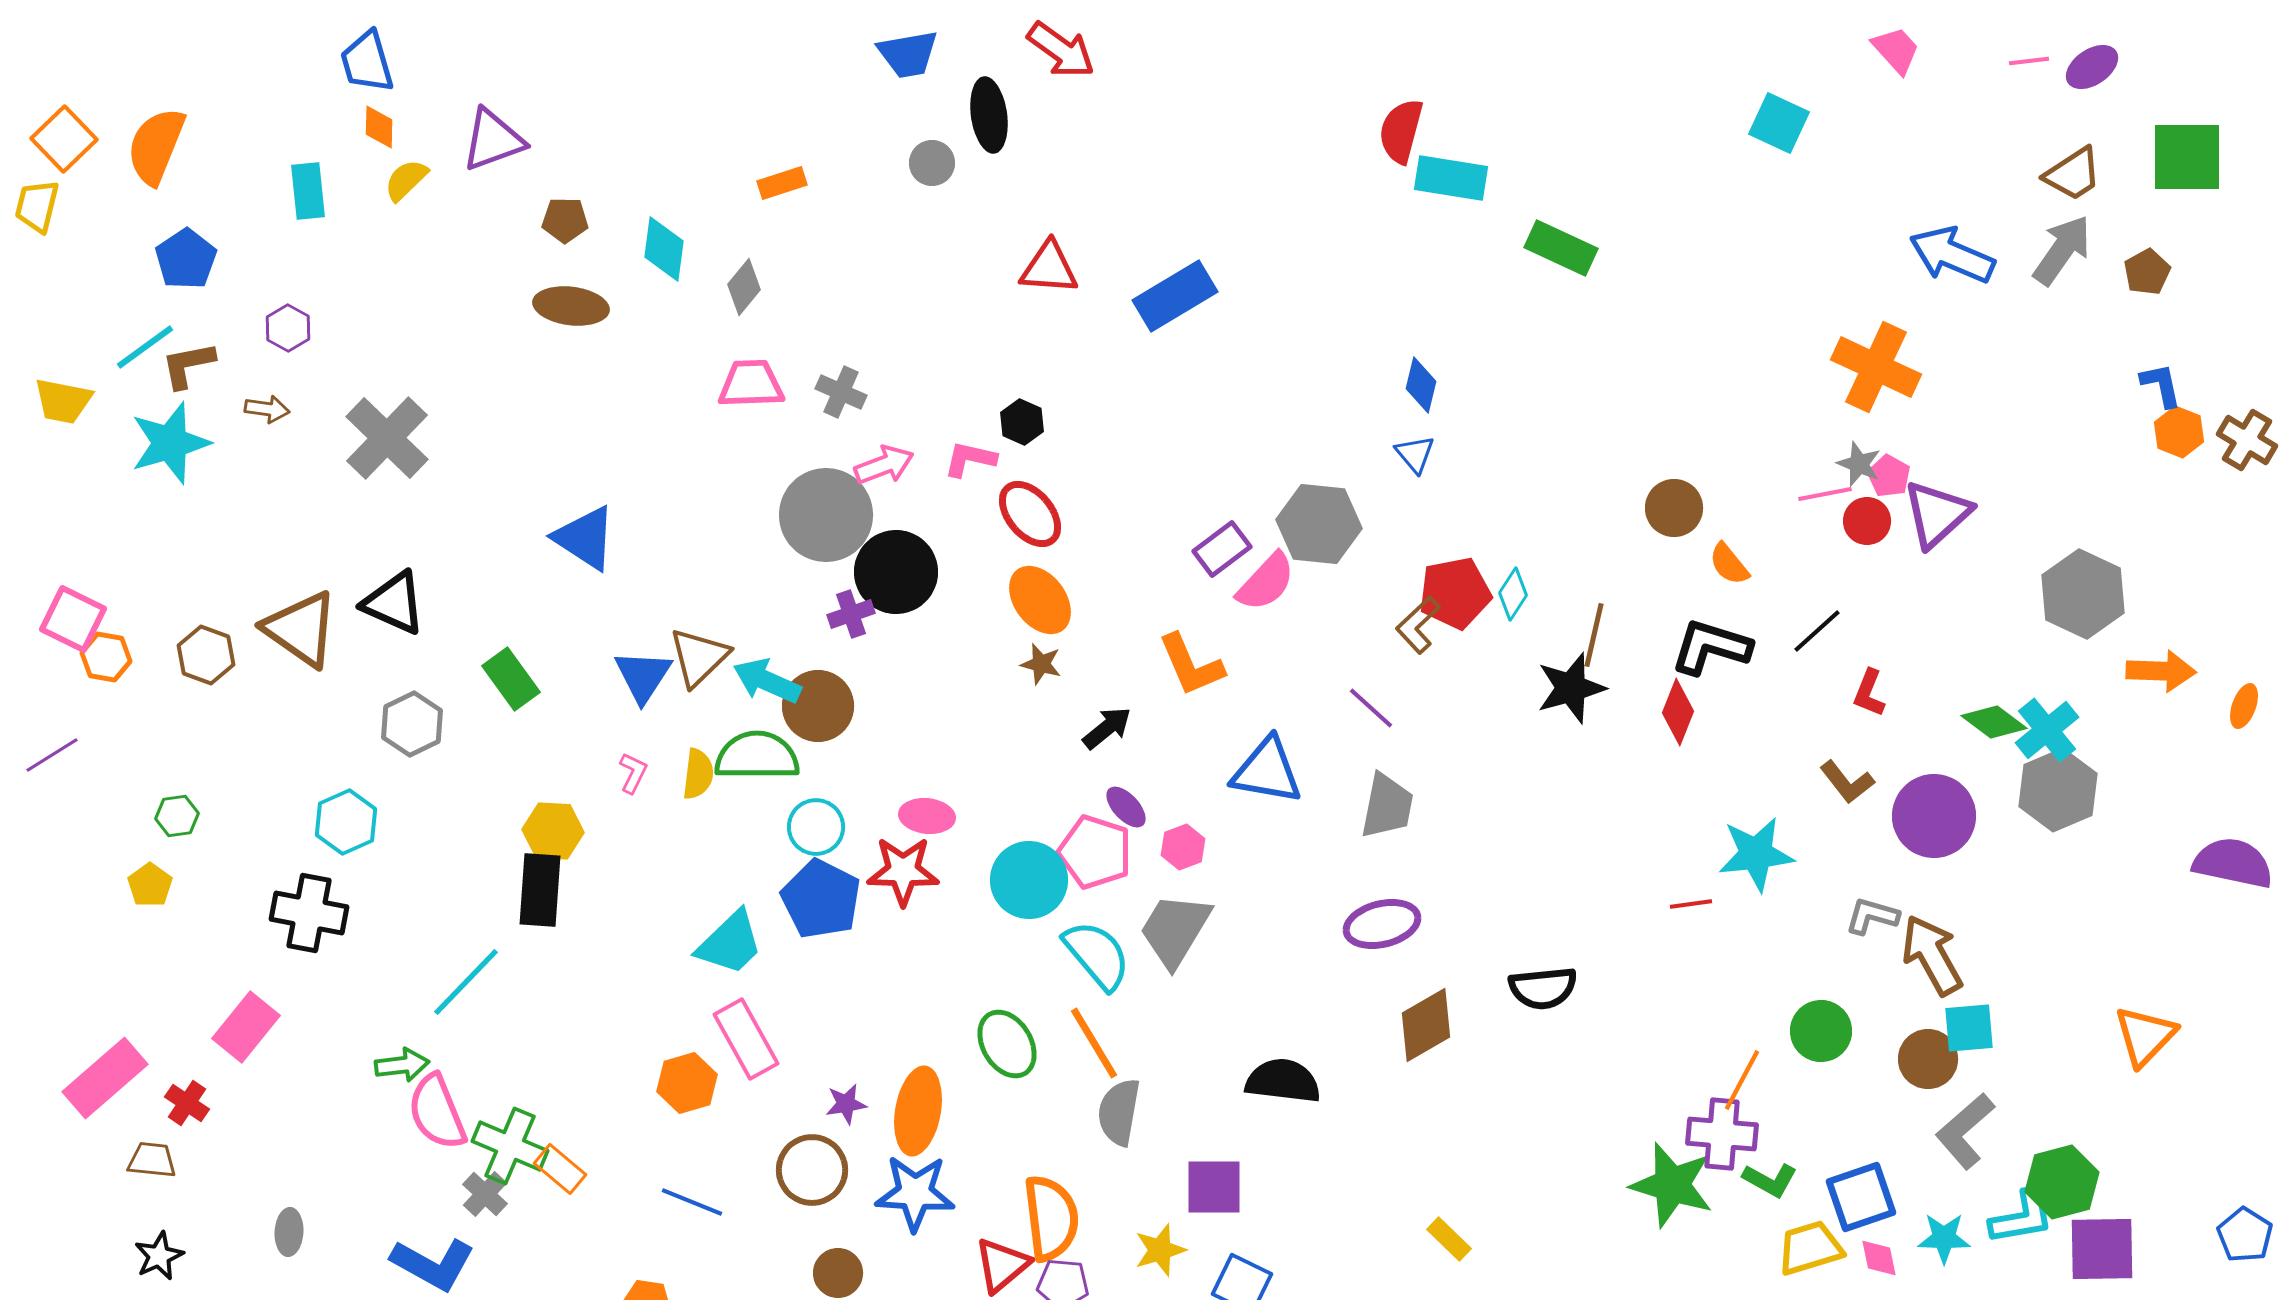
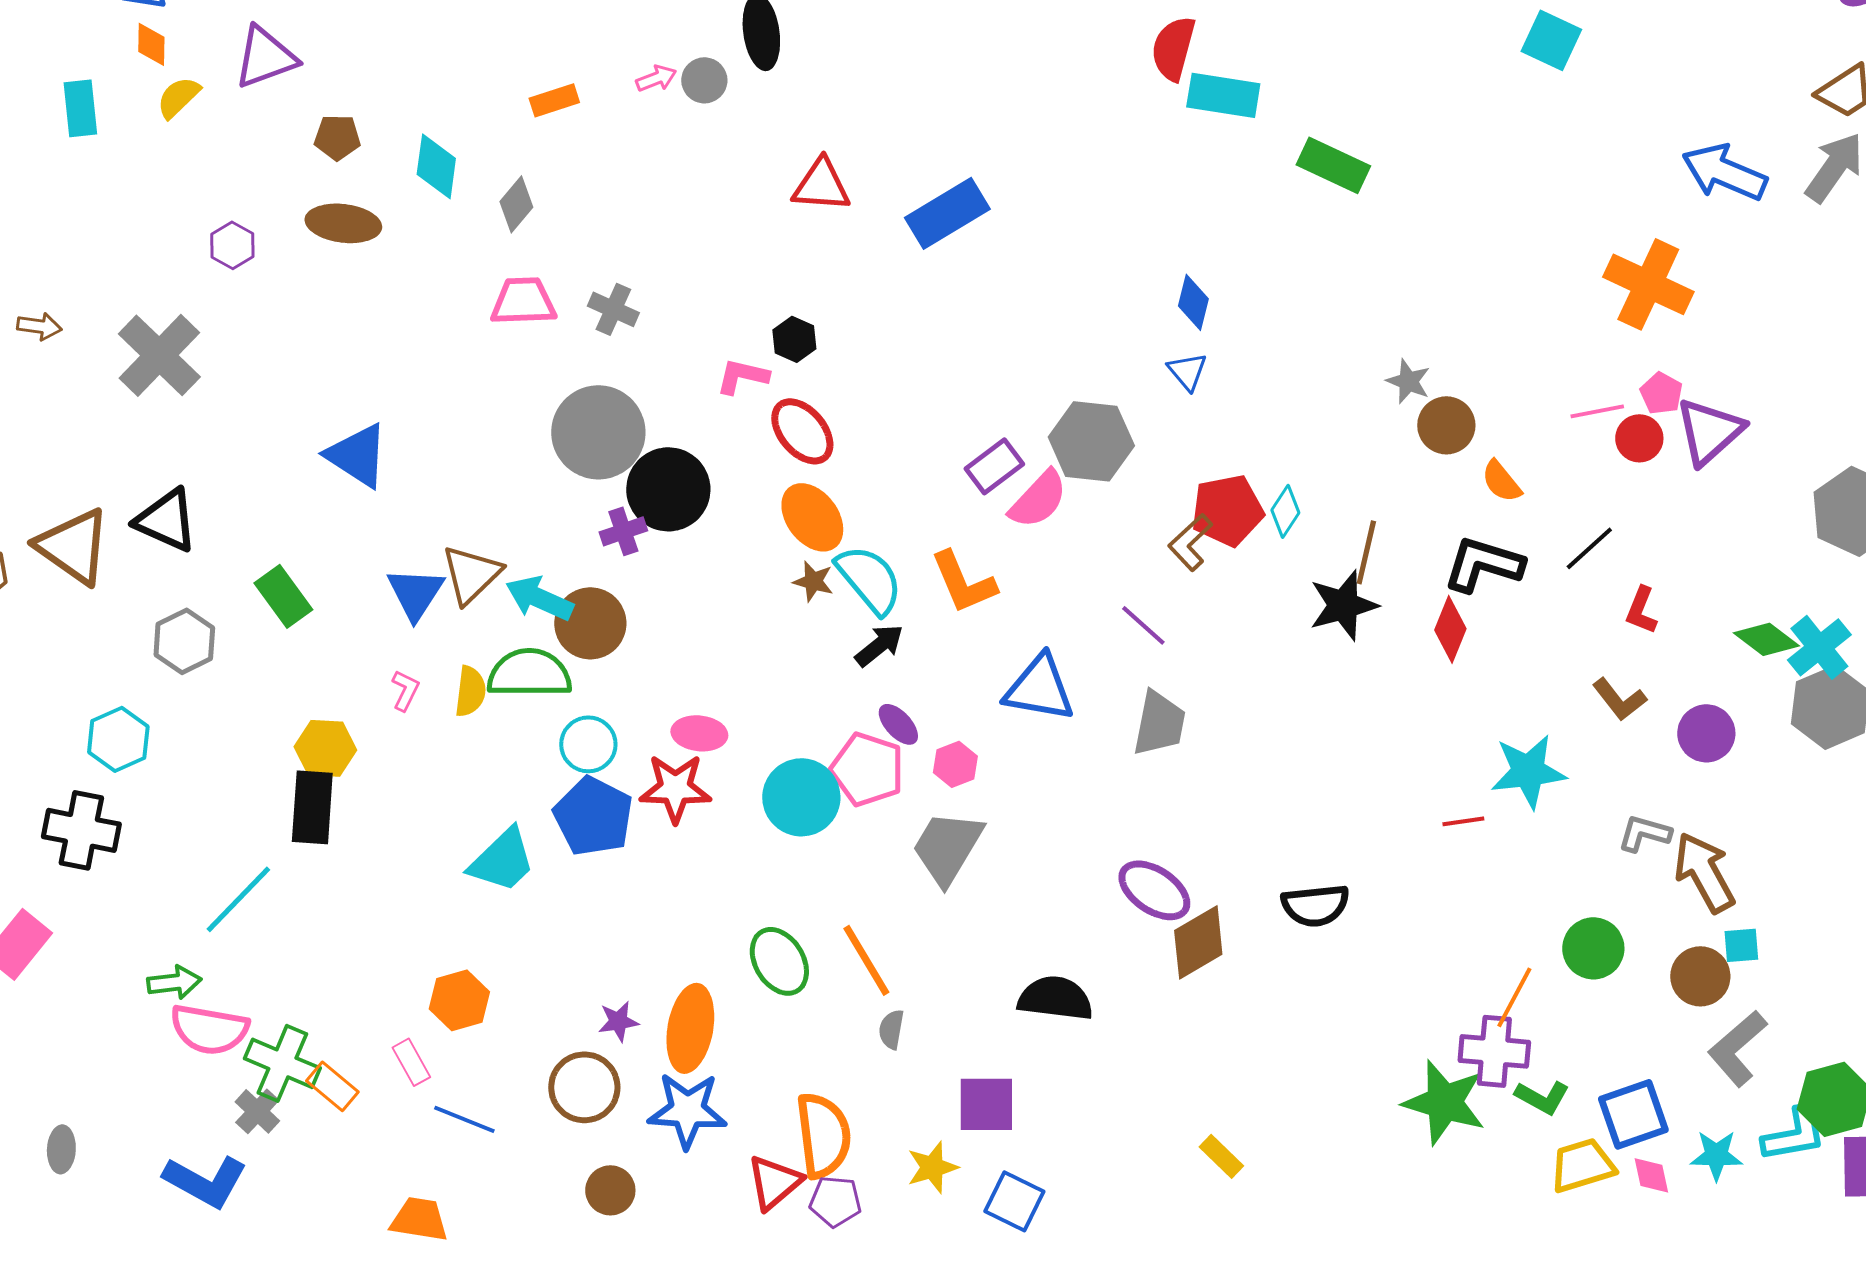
purple hexagon: (288, 328) -> (232, 245), moved
gray star: (1859, 464) -> (1408, 381), moved
pink arrow: (884, 465) -> (656, 78), moved, size x0.7
purple circle: (1934, 816) -> (1706, 733), size x0.7
purple ellipse: (1382, 924) -> (1154, 890), moved, turned 48
cyan semicircle: (1097, 955) -> (869, 579), moved
cyan square: (1969, 1028) -> (1741, 945), size x0.7
pink rectangle: (746, 1039) -> (411, 1062), moved, size x0.6
pink semicircle: (437, 1112) -> (209, 1029), turned -58
gray semicircle: (1119, 1112) -> (891, 1029), size x0.6

